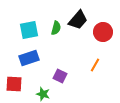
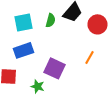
purple square: (60, 76) -> (54, 68), size x1.5

